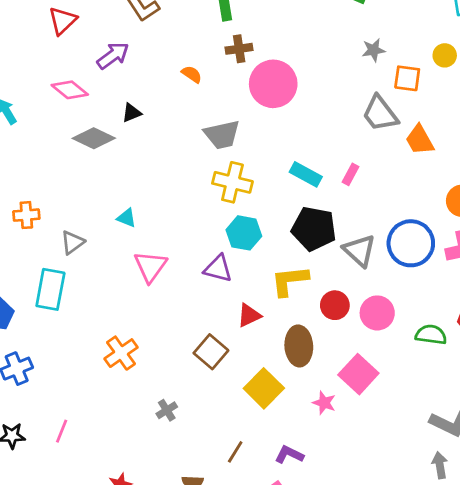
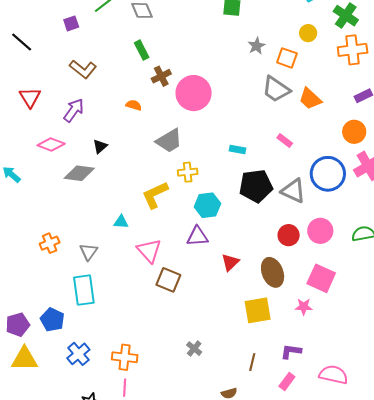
orange square: (407, 78) -> (287, 58), turned 30
cyan rectangle: (306, 174) -> (238, 149), size x0.7
pink rectangle: (351, 174) -> (285, 140), moved, turned -63
yellow cross: (232, 182) -> (188, 172), size x0.7
yellow L-shape: (290, 281) -> (155, 195), moved
brown square: (211, 352) -> (168, 280), moved
orange cross: (121, 353) -> (125, 357), moved, turned -30
yellow square: (264, 388) -> (258, 310), turned -36

